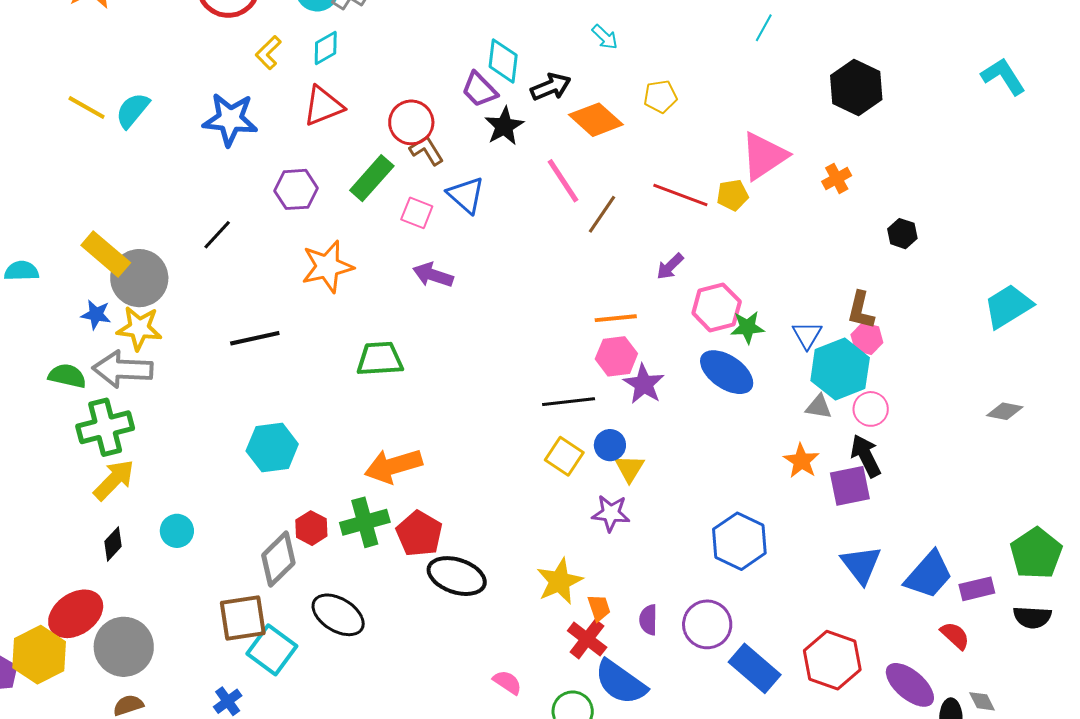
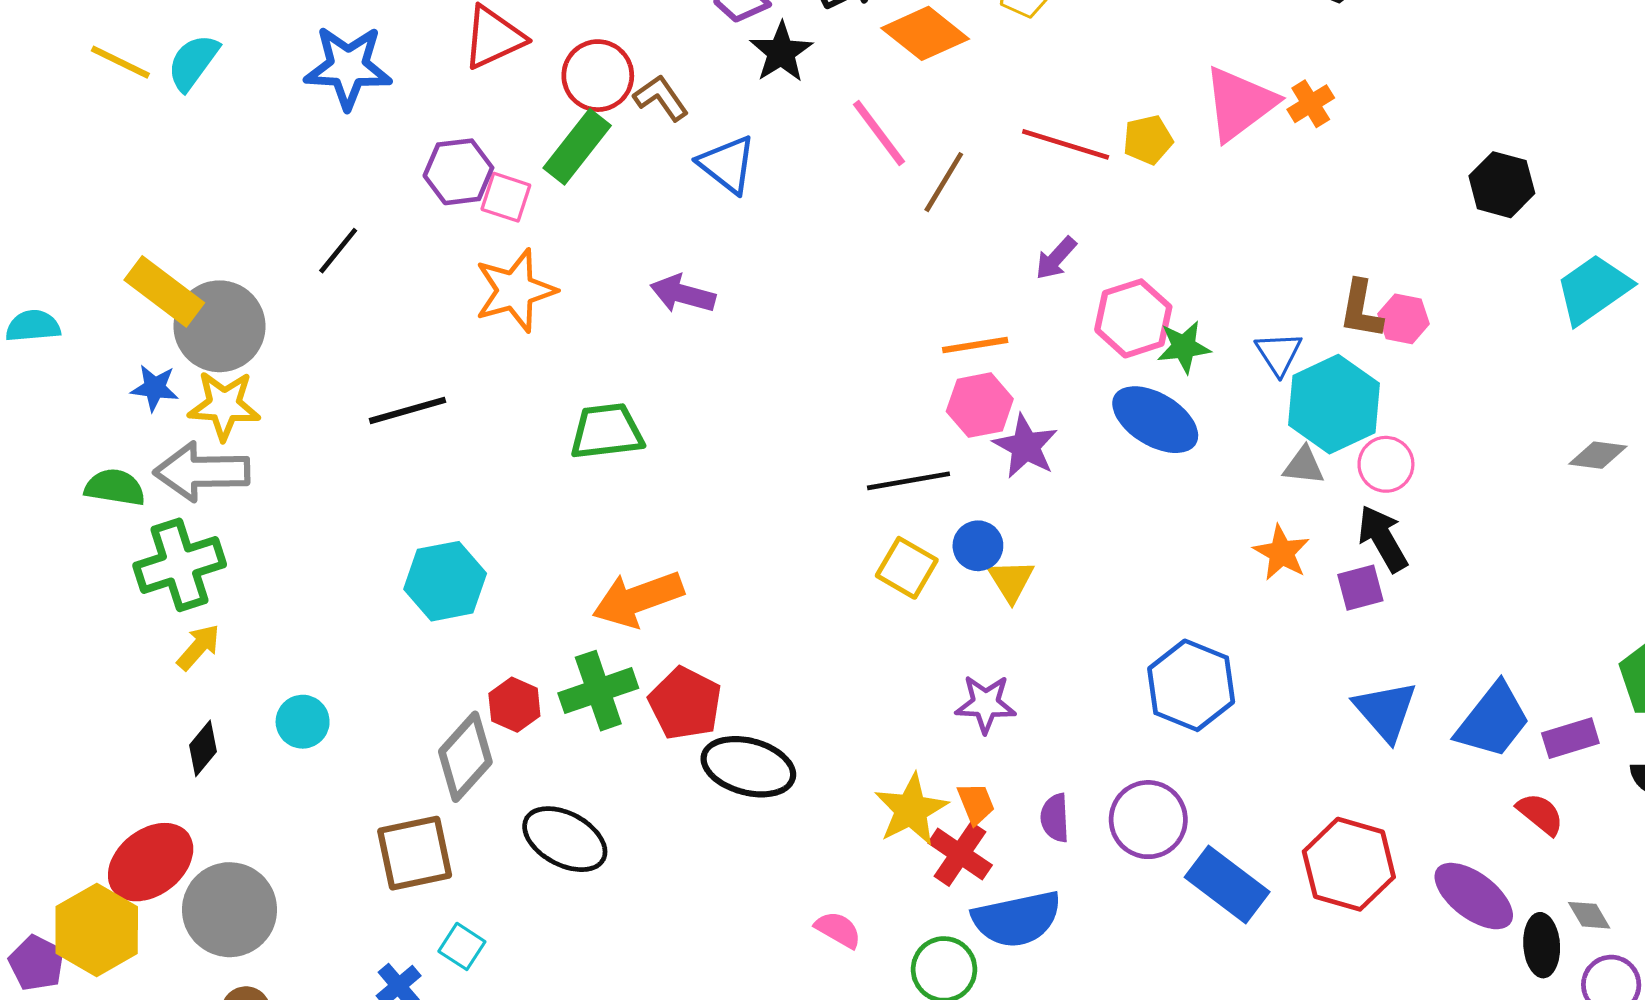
red circle: (411, 122) -> (598, 76), moved
pink triangle: (764, 156) -> (1240, 104), moved
pink square: (417, 213) -> (506, 197), moved
black hexagon: (902, 234) -> (1502, 185), moved, size x1.4
pink hexagon: (867, 339) -> (1404, 319), moved
yellow arrow: (114, 480) -> (198, 647), size x0.7
purple square: (850, 486) -> (1360, 588), size x0.7
purple star: (611, 513) -> (986, 704), moved
yellow star: (560, 581) -> (911, 810), moved
cyan square: (272, 650) -> (462, 946), moved, size x0.6
blue semicircle: (621, 682) -> (1017, 919), turned -44

